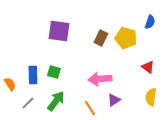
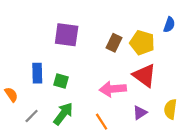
red triangle: (148, 67) -> (144, 75), moved, size x1.6
blue rectangle: (33, 75) -> (37, 73), moved
purple triangle: (114, 100) -> (140, 113), moved

